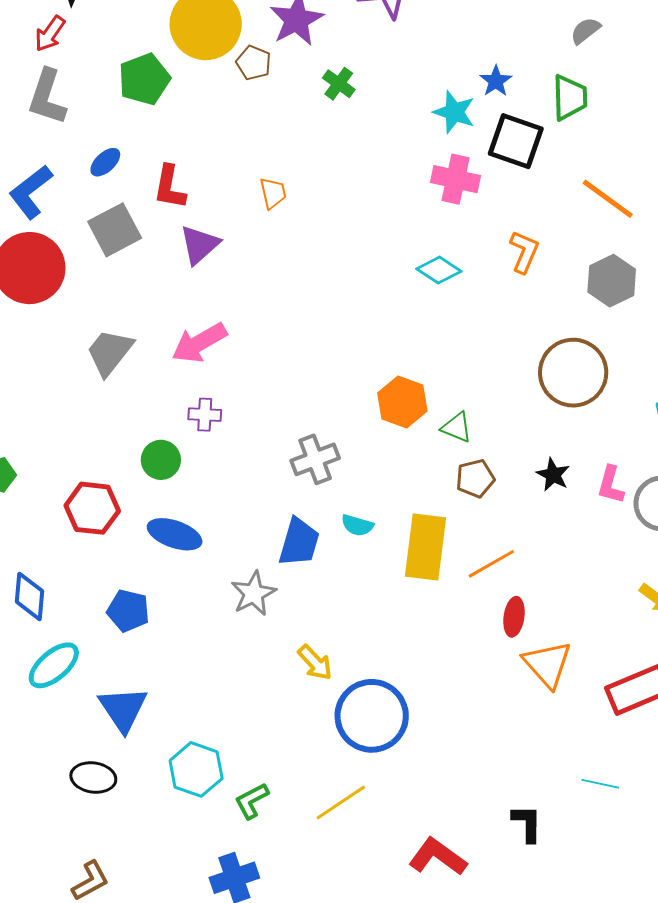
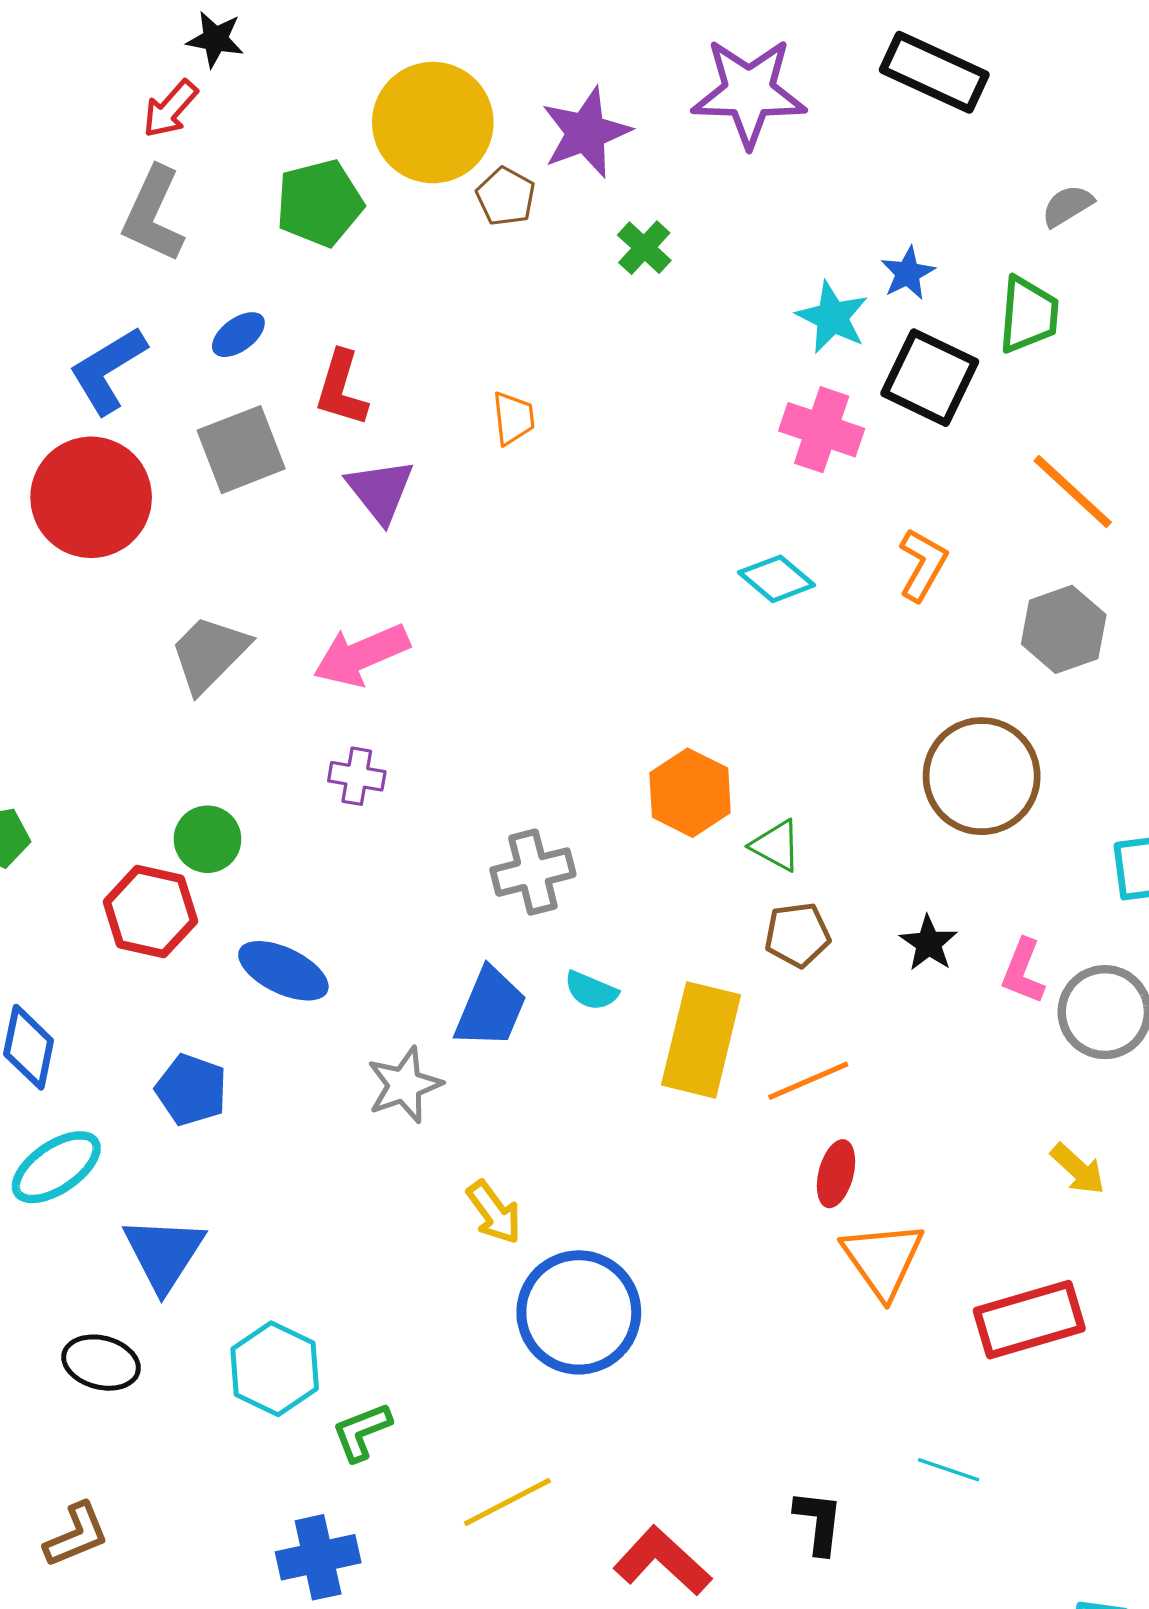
purple triangle: (199, 245) -> (380, 491), turned -33
green circle: (161, 460) -> (207, 839), moved
yellow line: (341, 802) -> (507, 1502), moved

